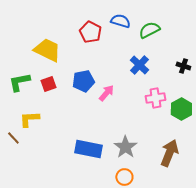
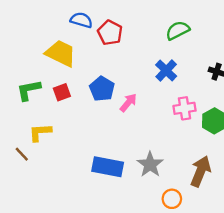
blue semicircle: (120, 21) -> (81, 20), moved
blue pentagon: (83, 81) -> (102, 89), turned -30
orange circle: (124, 177) -> (172, 199), moved

